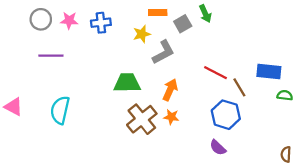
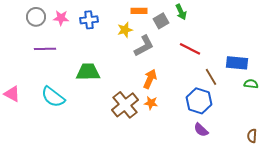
red line: (216, 73) -> (190, 49), moved
green trapezoid: (127, 83) -> (88, 72), moved
cyan semicircle: (60, 110) -> (53, 97), turned -65
purple semicircle: (218, 148) -> (201, 130), moved

